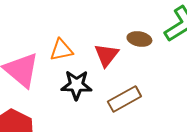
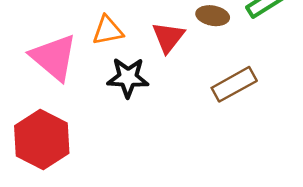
brown rectangle: (124, 99) -> (234, 84), moved

